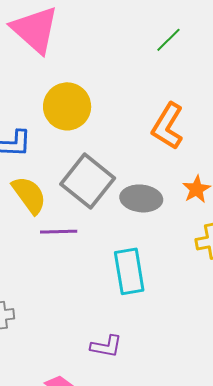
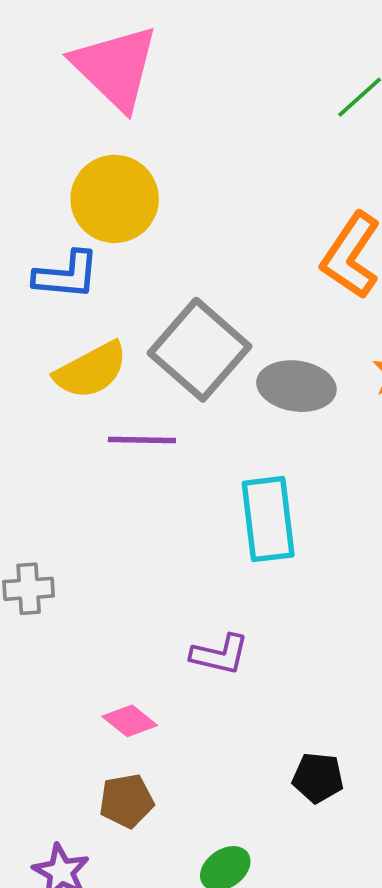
yellow circle: (67, 106) -> (115, 199), moved
yellow semicircle: (29, 195) -> (91, 370), turned 96

